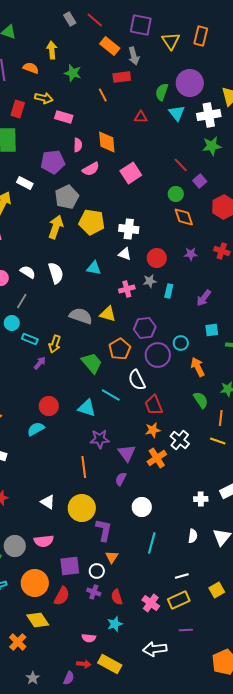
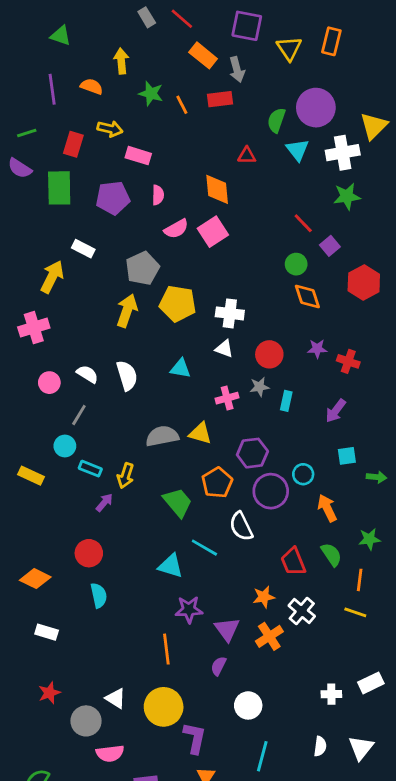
orange line: (103, 95) -> (182, 105), moved
orange diamond: (107, 142) -> (217, 189), moved
purple pentagon: (53, 162) -> (113, 198), moved
pink square: (131, 173) -> (213, 232), moved
red cross: (222, 251) -> (348, 361), moved
gray semicircle: (81, 316) -> (162, 436), turned -30
red trapezoid: (154, 405) -> (293, 562), moved
red circle: (49, 406) -> (89, 553), moved
cyan semicircle: (36, 429) -> (99, 595), turned 108
gray circle: (15, 546) -> (86, 721), moved

